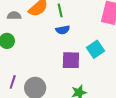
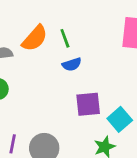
cyan square: (96, 49) -> (120, 119), moved

